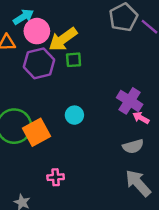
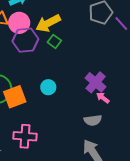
pink circle: (37, 31) -> (19, 23), moved
green square: (74, 60) -> (54, 41), turned 32
pink cross: (56, 177) -> (25, 136), size x1.6

